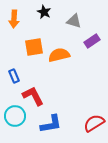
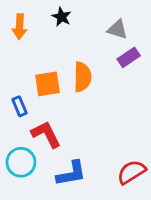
gray triangle: (74, 21) -> (117, 29), moved
orange square: (34, 47) -> (48, 84), moved
orange semicircle: (59, 55) -> (82, 77), turned 105

